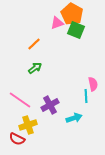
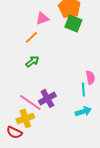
pink triangle: (57, 23) -> (42, 18), moved
pink line: (20, 100) -> (30, 102), moved
cyan arrow: (74, 118) -> (83, 111), moved

